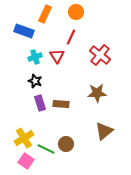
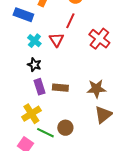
cyan cross: (35, 57) -> (34, 41), turned -32
brown star: (97, 93) -> (96, 89), moved
yellow cross: (24, 138) -> (31, 114), moved

